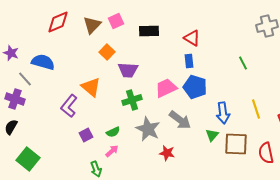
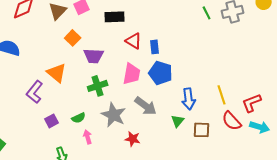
red triangle: (192, 38) -> (134, 41), moved
green line: (243, 63) -> (207, 13), moved
pink trapezoid: (166, 88) -> (132, 74), turned 125
brown square: (236, 144) -> (202, 130), size x0.7
pink arrow: (112, 151) -> (88, 137), moved, turned -64
red semicircle: (266, 153) -> (232, 121), moved, turned -30

